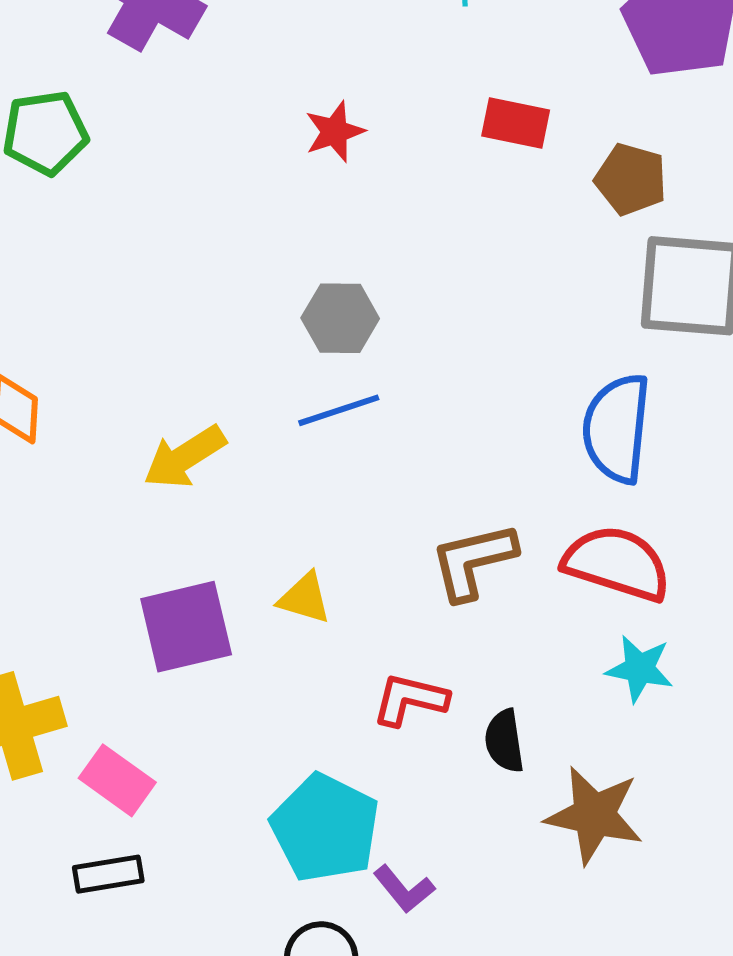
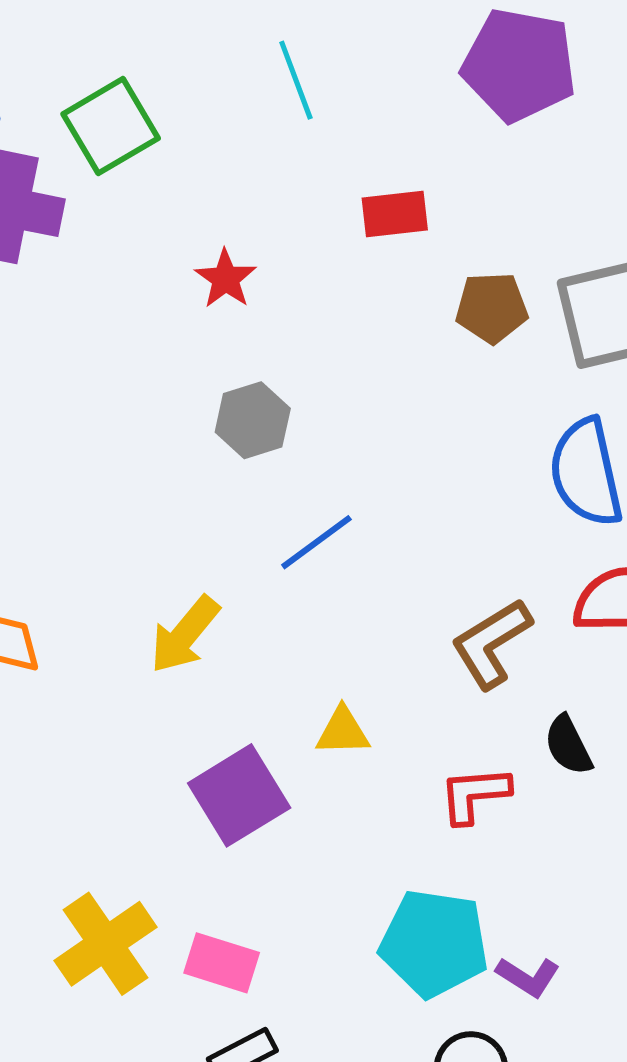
brown pentagon: (631, 179) -> (492, 308), moved
gray hexagon: (340, 318) -> (253, 420), moved
black semicircle: (504, 741) -> (568, 745), moved

